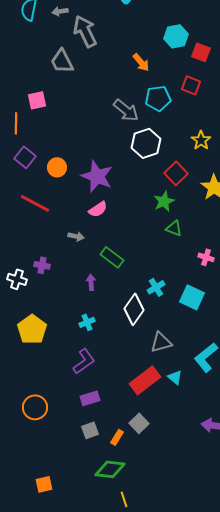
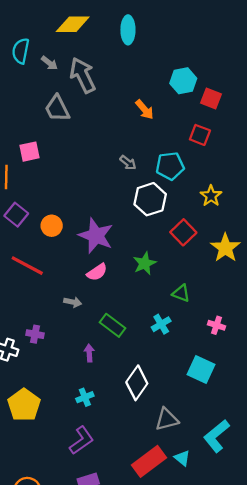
gray arrow: (60, 11) -> (49, 63), moved, turned -133
cyan pentagon: (158, 98) -> (170, 166), moved
gray arrow: (126, 110) -> (128, 163), size x0.6
green star: (164, 201) -> (145, 263), moved
cyan cross: (156, 287) -> (161, 324), moved

